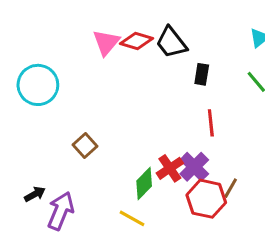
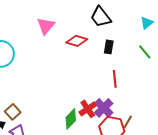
red diamond: (137, 41) -> (77, 41), moved
black trapezoid: (171, 42) -> (101, 17), moved
brown square: (85, 146) -> (13, 112), moved

